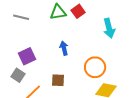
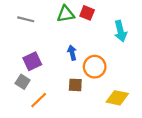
red square: (78, 11) -> (87, 13), turned -32
orange circle: (95, 67) -> (95, 67), moved
brown square: (58, 80) -> (75, 85), moved

